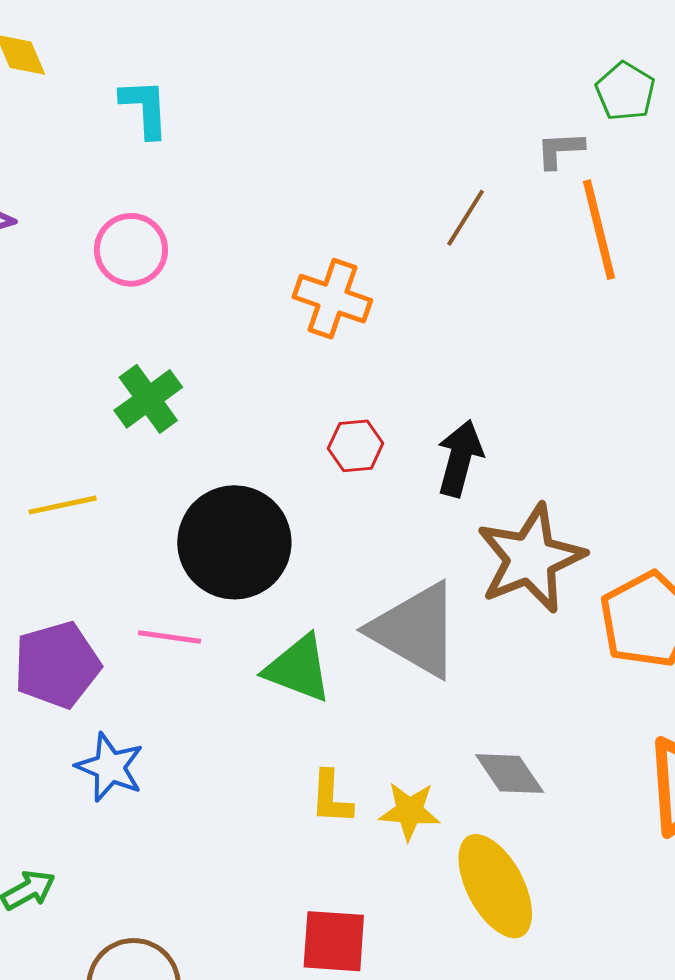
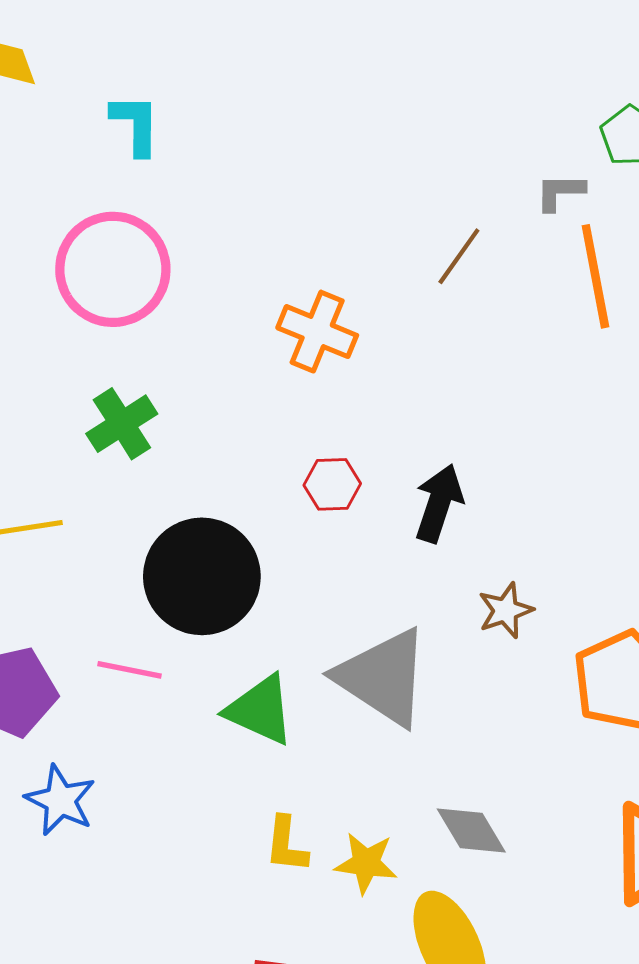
pink circle: (131, 250) -> (113, 269), size x1.5
brown star: (531, 558) -> (506, 610), size x0.5

